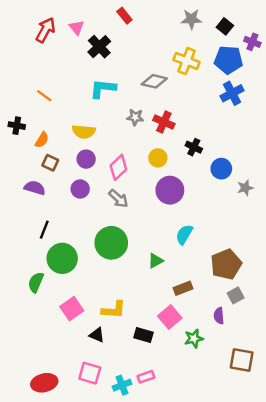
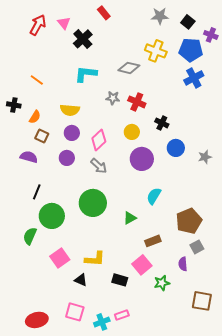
blue circle: (221, 169) -> (176, 148), moved

